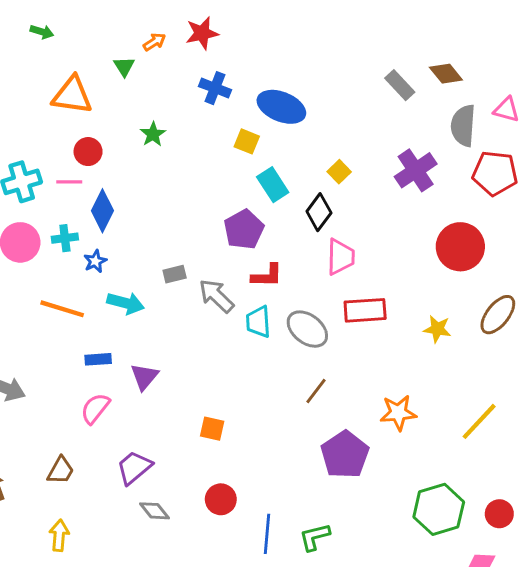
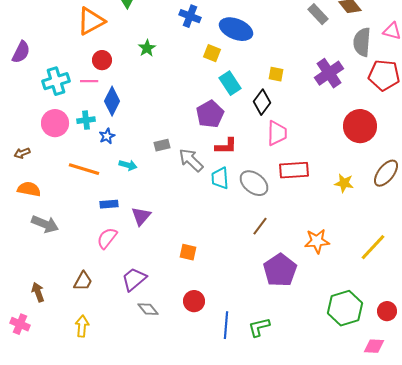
orange triangle: (72, 95) -> (91, 21), turned -36
yellow square: (339, 172) -> (276, 74), turned -35
cyan arrow: (126, 303) -> (128, 165), size x0.7

